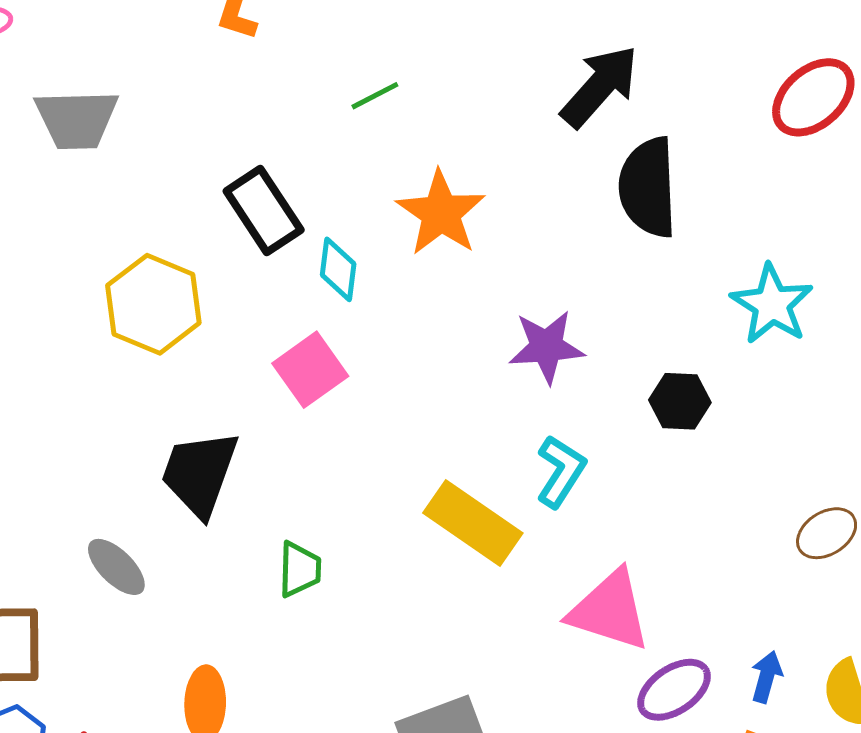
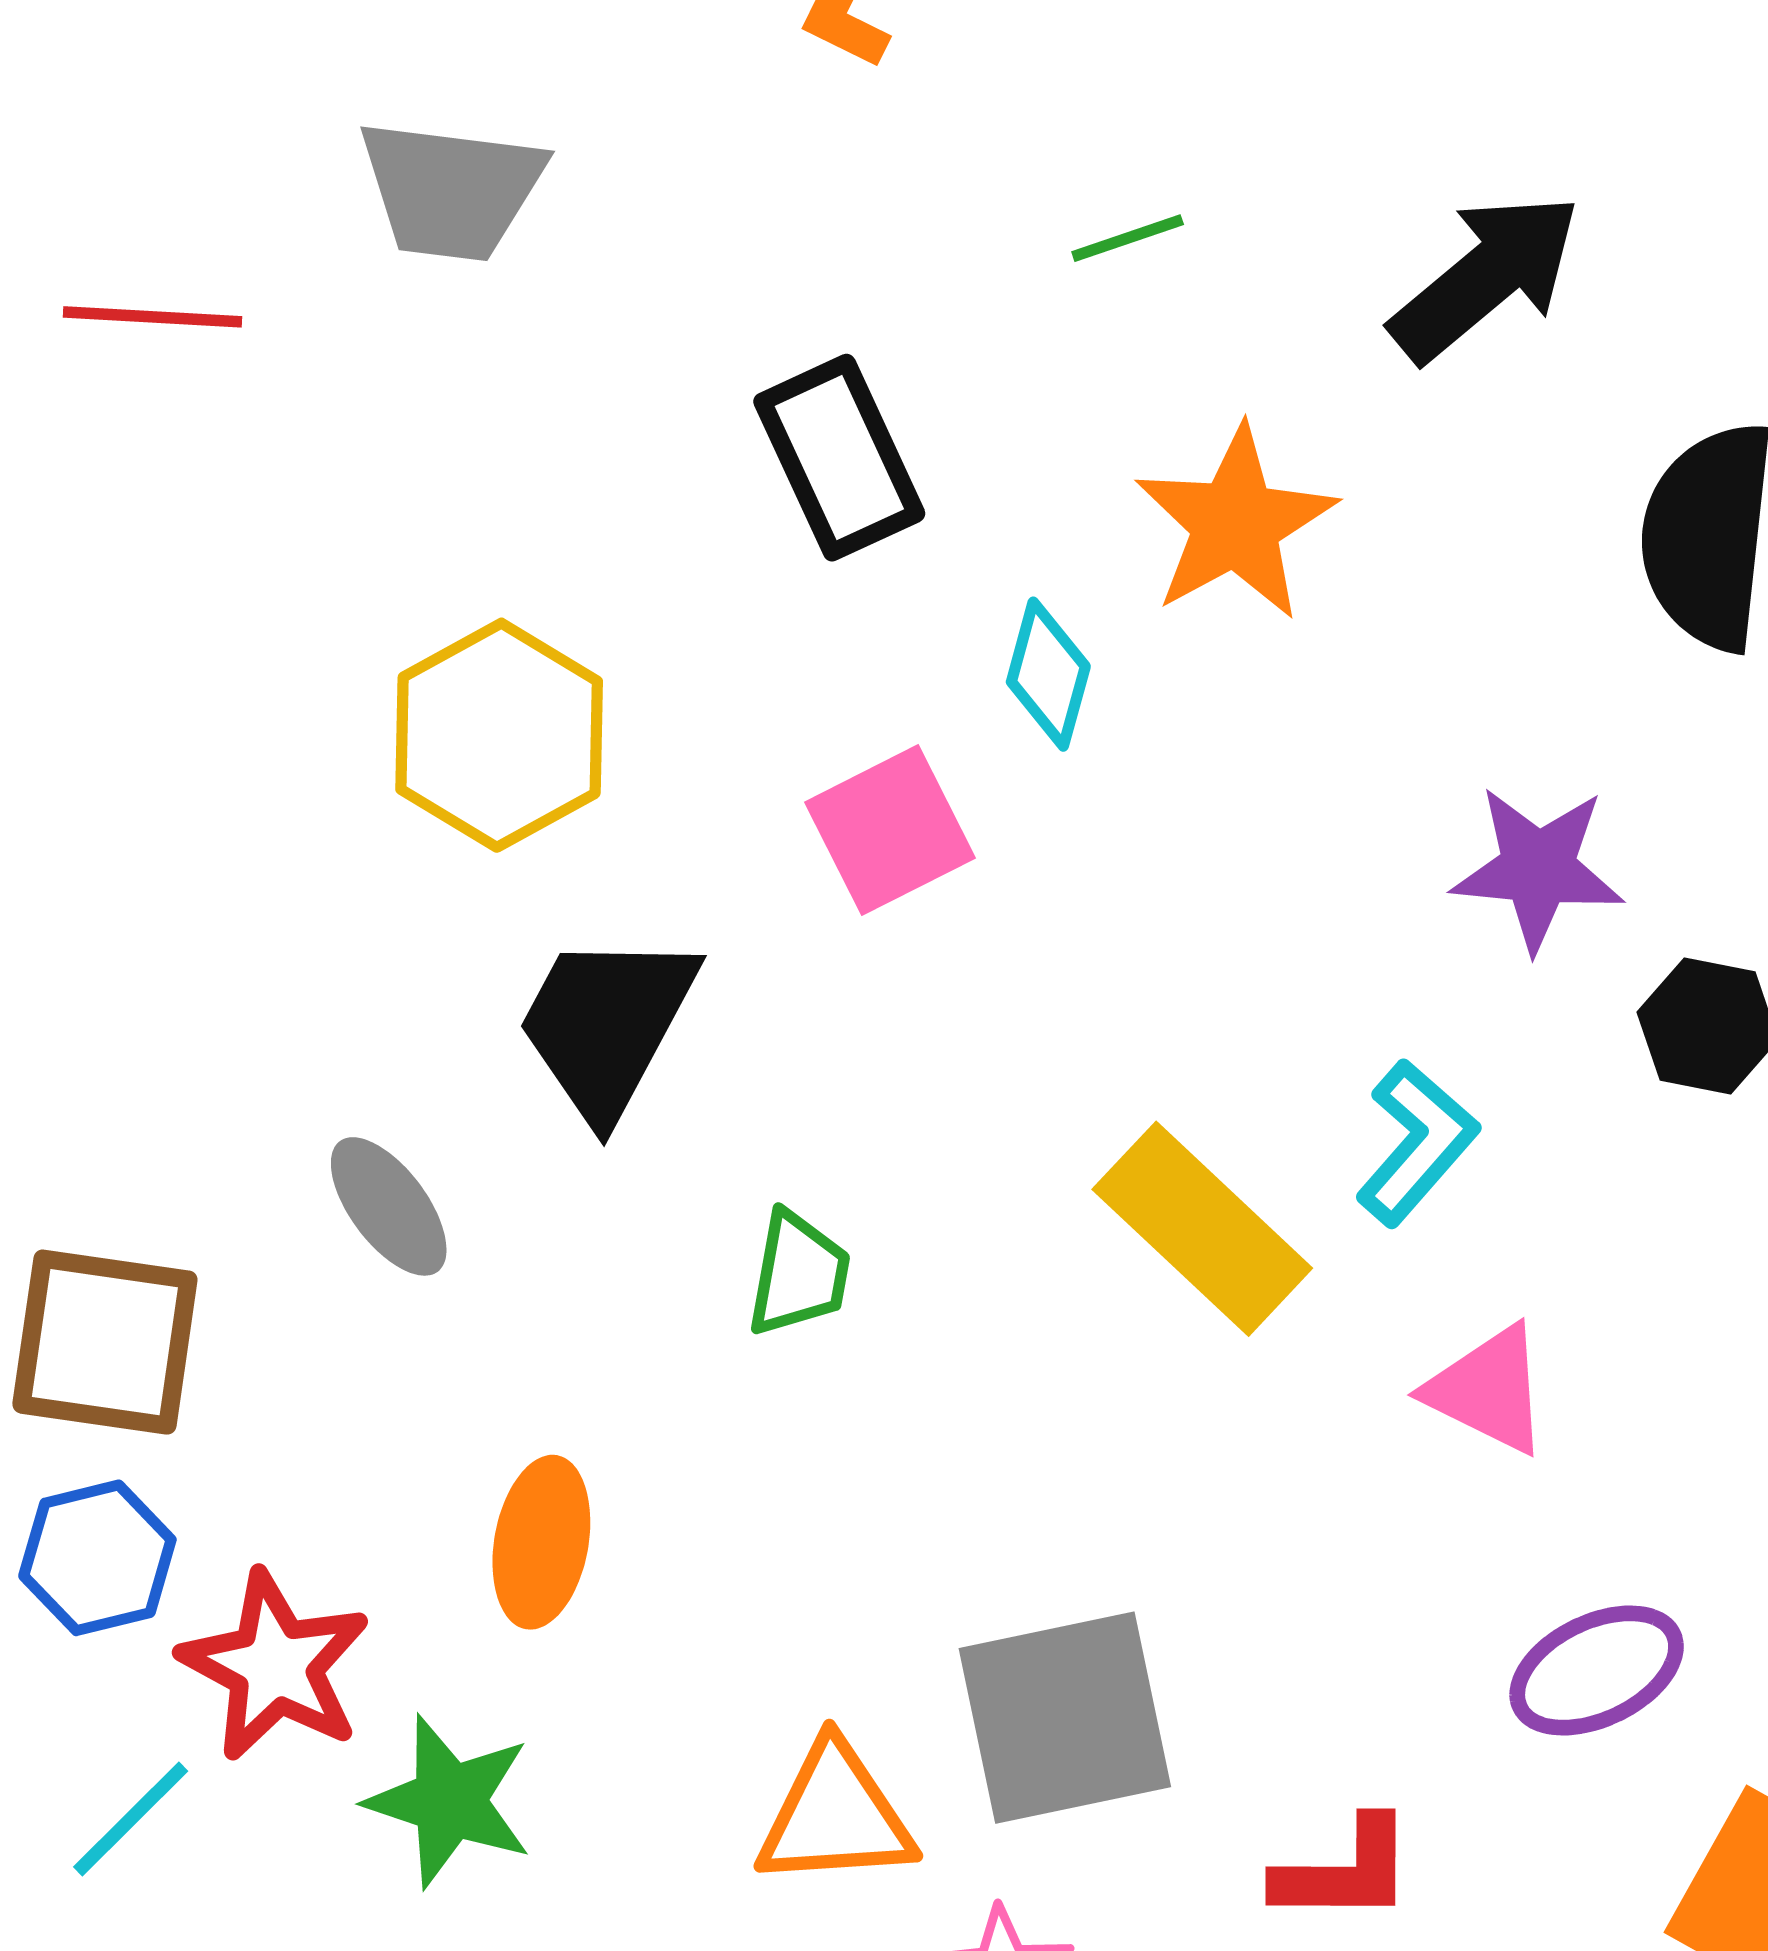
black arrow: (600, 86) -> (1486, 277), moved
cyan diamond: (338, 269) -> (1048, 674), moved
yellow hexagon: (153, 304) -> (499, 735), moved
purple star: (547, 347) -> (1538, 869), moved
pink triangle: (610, 610) -> (1488, 1390), moved, size x0.7

